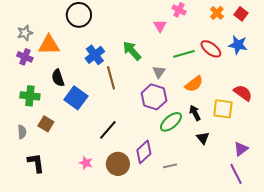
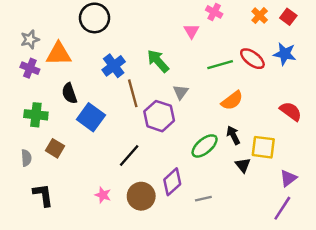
gray triangle: (159, 72) -> (181, 92), moved
purple hexagon: (154, 97) -> (159, 116), moved
yellow square: (223, 109) -> (263, 147), moved
purple line: (236, 174) -> (282, 208), turned 60

